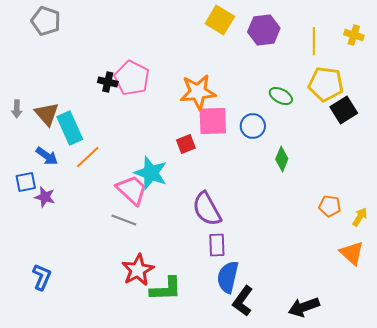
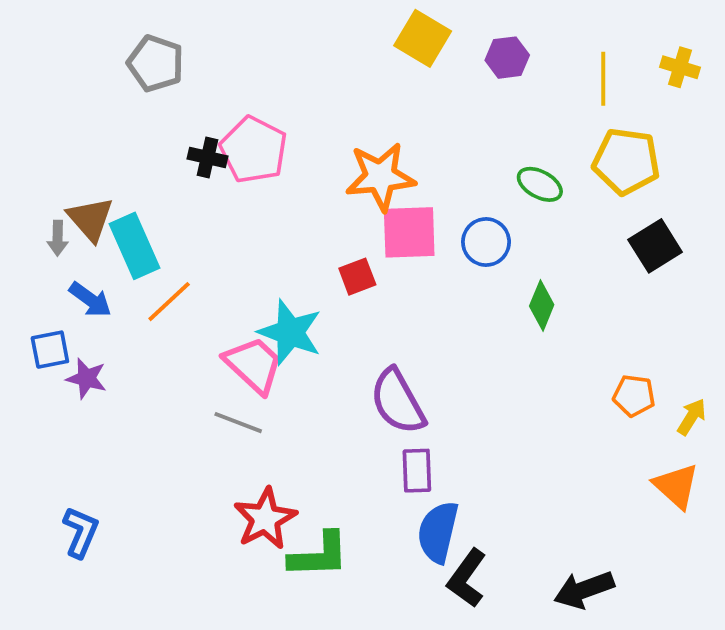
gray pentagon: (46, 21) -> (156, 63), moved
purple hexagon: (264, 30) -> (507, 58), size x0.7
gray arrow: (17, 109) -> (58, 238), moved
black square: (344, 110) -> (655, 246), moved

